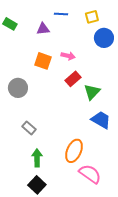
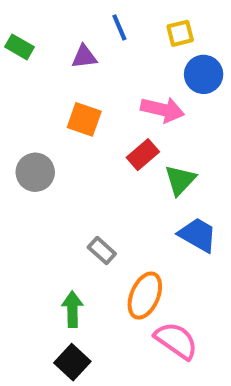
blue line: (61, 14) -> (119, 27), turned 64
pink arrow: (68, 56) -> (162, 110), moved, size x1.5
gray rectangle: (29, 128) -> (102, 251), moved

